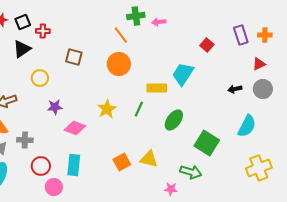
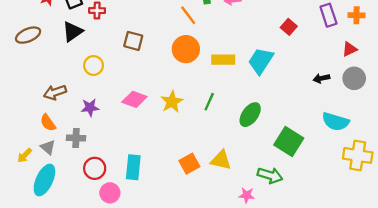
yellow rectangle: (157, 88) -> (223, 60), moved
purple star: (55, 107) -> (90, 108), moved
cyan semicircle: (247, 126) -> (335, 122), turned 80
pink diamond: (75, 128) -> (134, 99), moved
yellow cross: (259, 168) -> (358, 155), moved, turned 30

